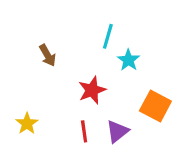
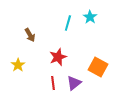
cyan star: (128, 60) -> (90, 17), moved
yellow star: (27, 123) -> (18, 65), moved

